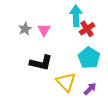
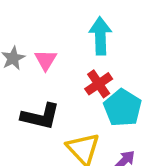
red cross: (87, 29) -> (99, 84), moved

